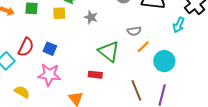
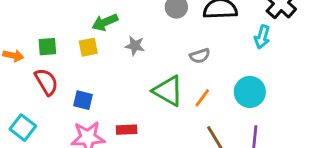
red semicircle: (26, 47) -> (46, 82), moved, turned -48
orange line: (143, 47) -> (202, 98), moved
red rectangle: (95, 75) -> (127, 130), moved

